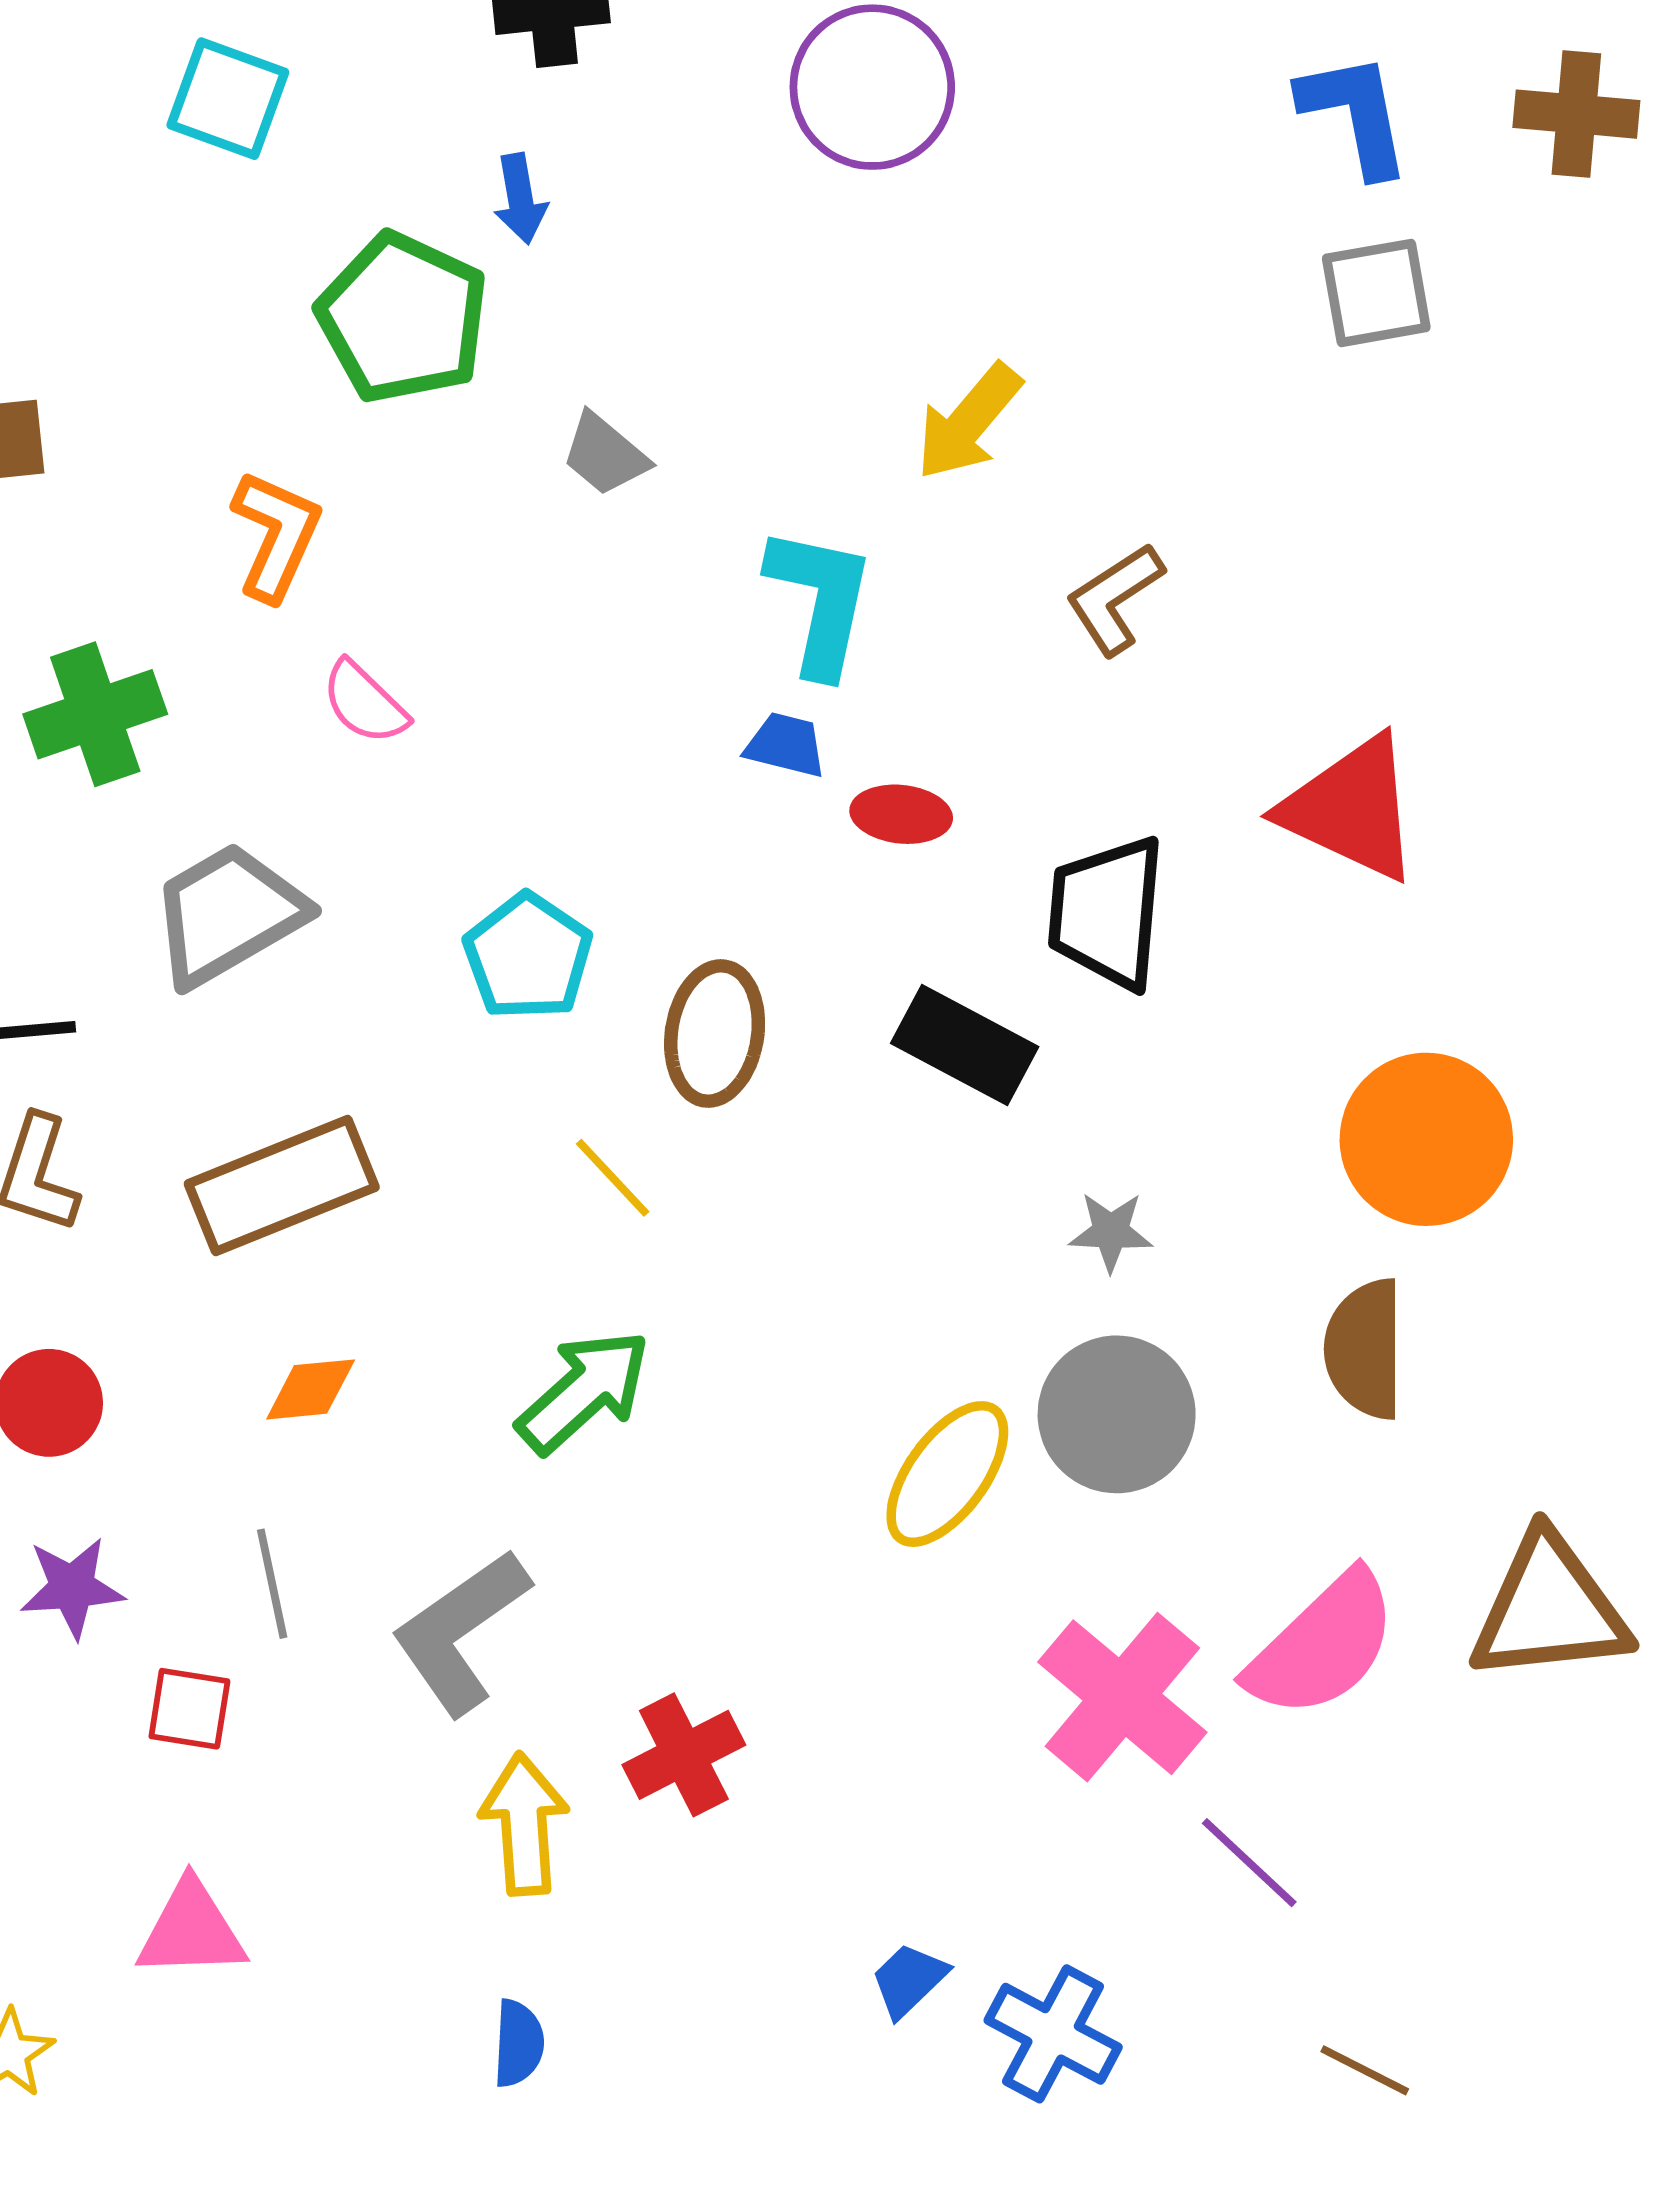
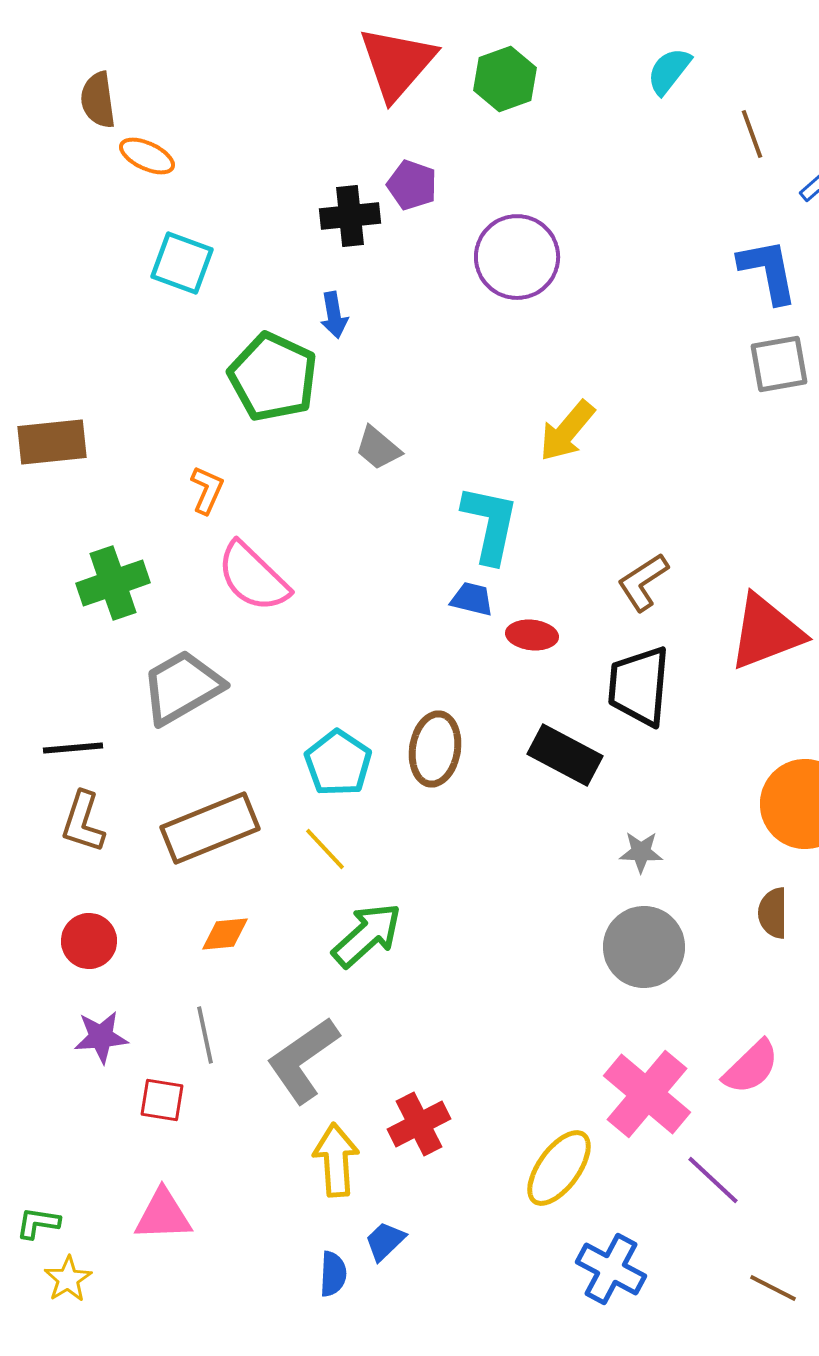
orange L-shape: (276, 535) -> (207, 490), size x0.7
brown L-shape: (1115, 599) -> (643, 582), moved
pink semicircle: (364, 703) -> (253, 577), size x1.6
red triangle: (1351, 808) -> (766, 632), turned -46
cyan pentagon: (528, 957) -> (338, 763), moved
yellow line: (613, 1178) -> (325, 849), moved
brown semicircle: (1365, 1349) -> (773, 913), size x0.7
yellow ellipse: (947, 1474) -> (559, 1168), moved
pink semicircle: (1322, 1645) -> (751, 1067), size x0.7
blue trapezoid: (909, 1980) -> (385, 1241), moved

